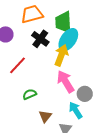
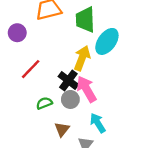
black cross: (40, 39) -> (68, 81), moved
cyan ellipse: (68, 40) -> (107, 41), moved
gray circle: (85, 94) -> (70, 99), moved

